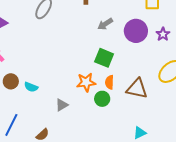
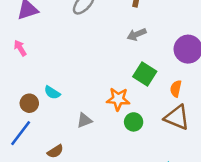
gray arrow: (105, 24) -> (137, 34), moved
brown circle: (11, 81) -> (29, 103), moved
orange semicircle: (109, 82) -> (176, 89), moved

